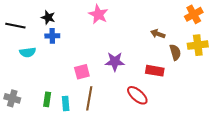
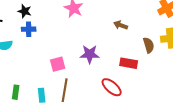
brown arrow: (158, 34) -> (121, 25), moved
green rectangle: (47, 99) -> (16, 92), moved

